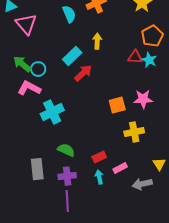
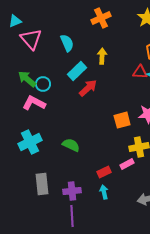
cyan semicircle: (69, 14) -> (67, 43), moved
cyan cross: (52, 112) -> (30, 142), moved
green semicircle: (66, 150) -> (71, 145), moved
pink rectangle: (120, 168) -> (127, 164), moved

